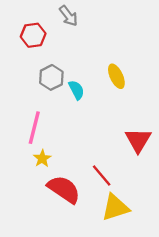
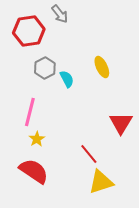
red hexagon: (33, 35) -> (29, 31), size x1.4
red semicircle: (64, 189) -> (34, 171), moved

